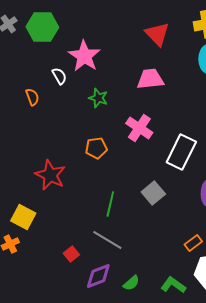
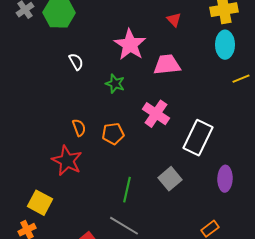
red triangle: (157, 34) -> (174, 20), size x0.6
pink star: (84, 56) -> (130, 45), moved
orange semicircle: (32, 97) -> (79, 128), moved

